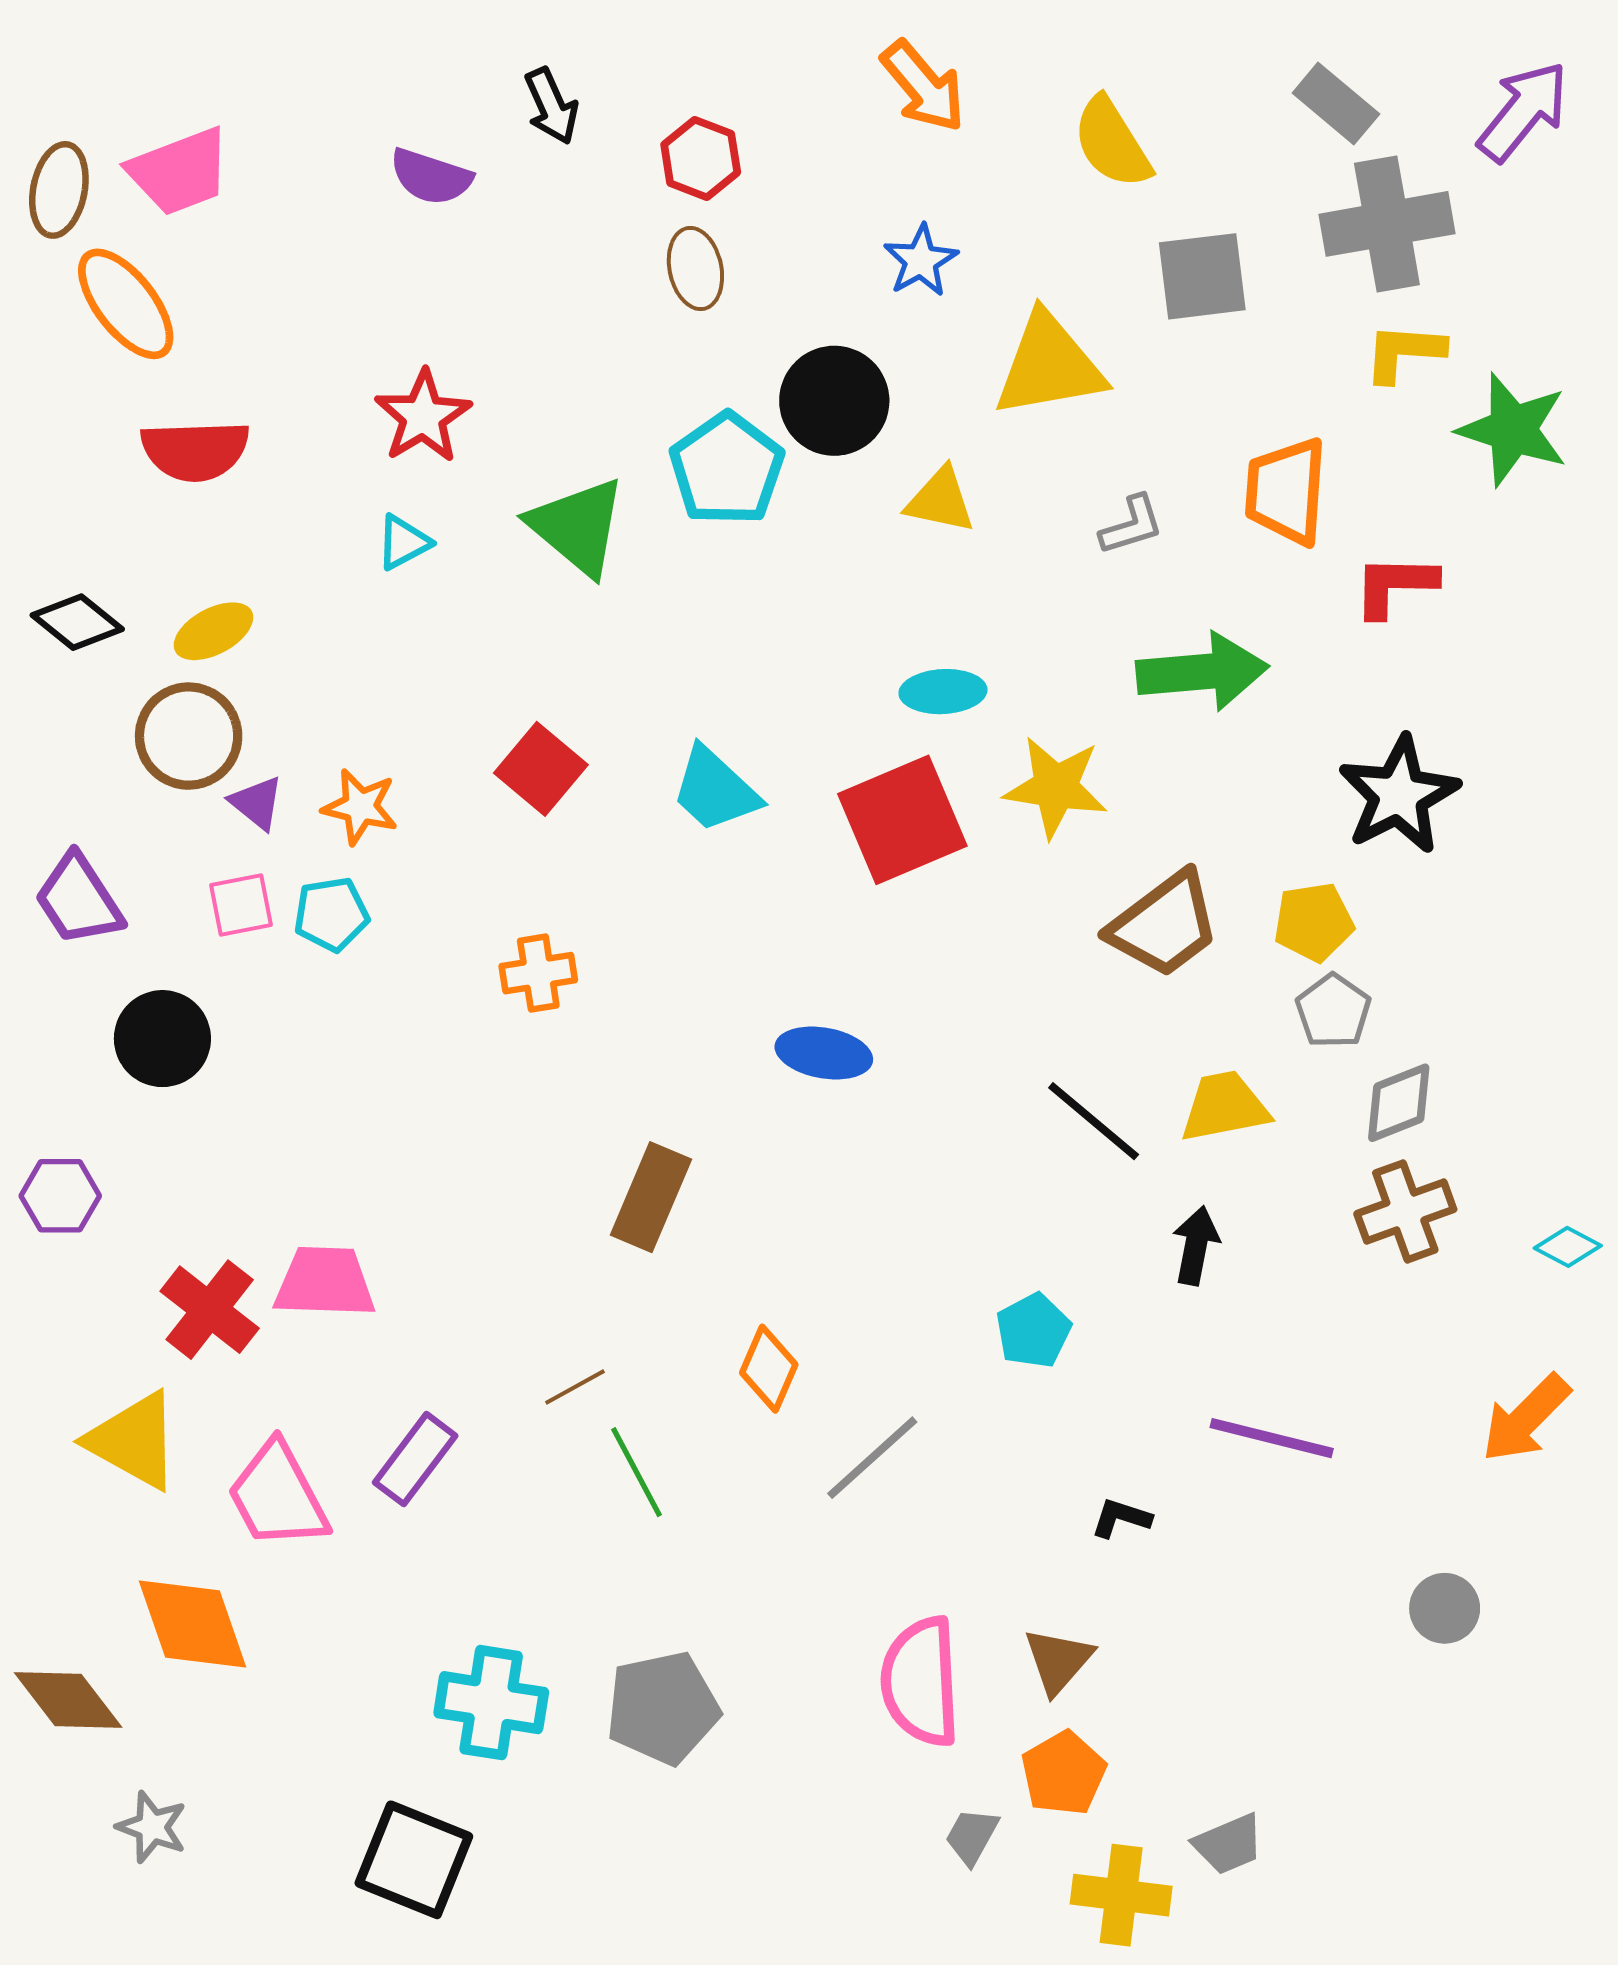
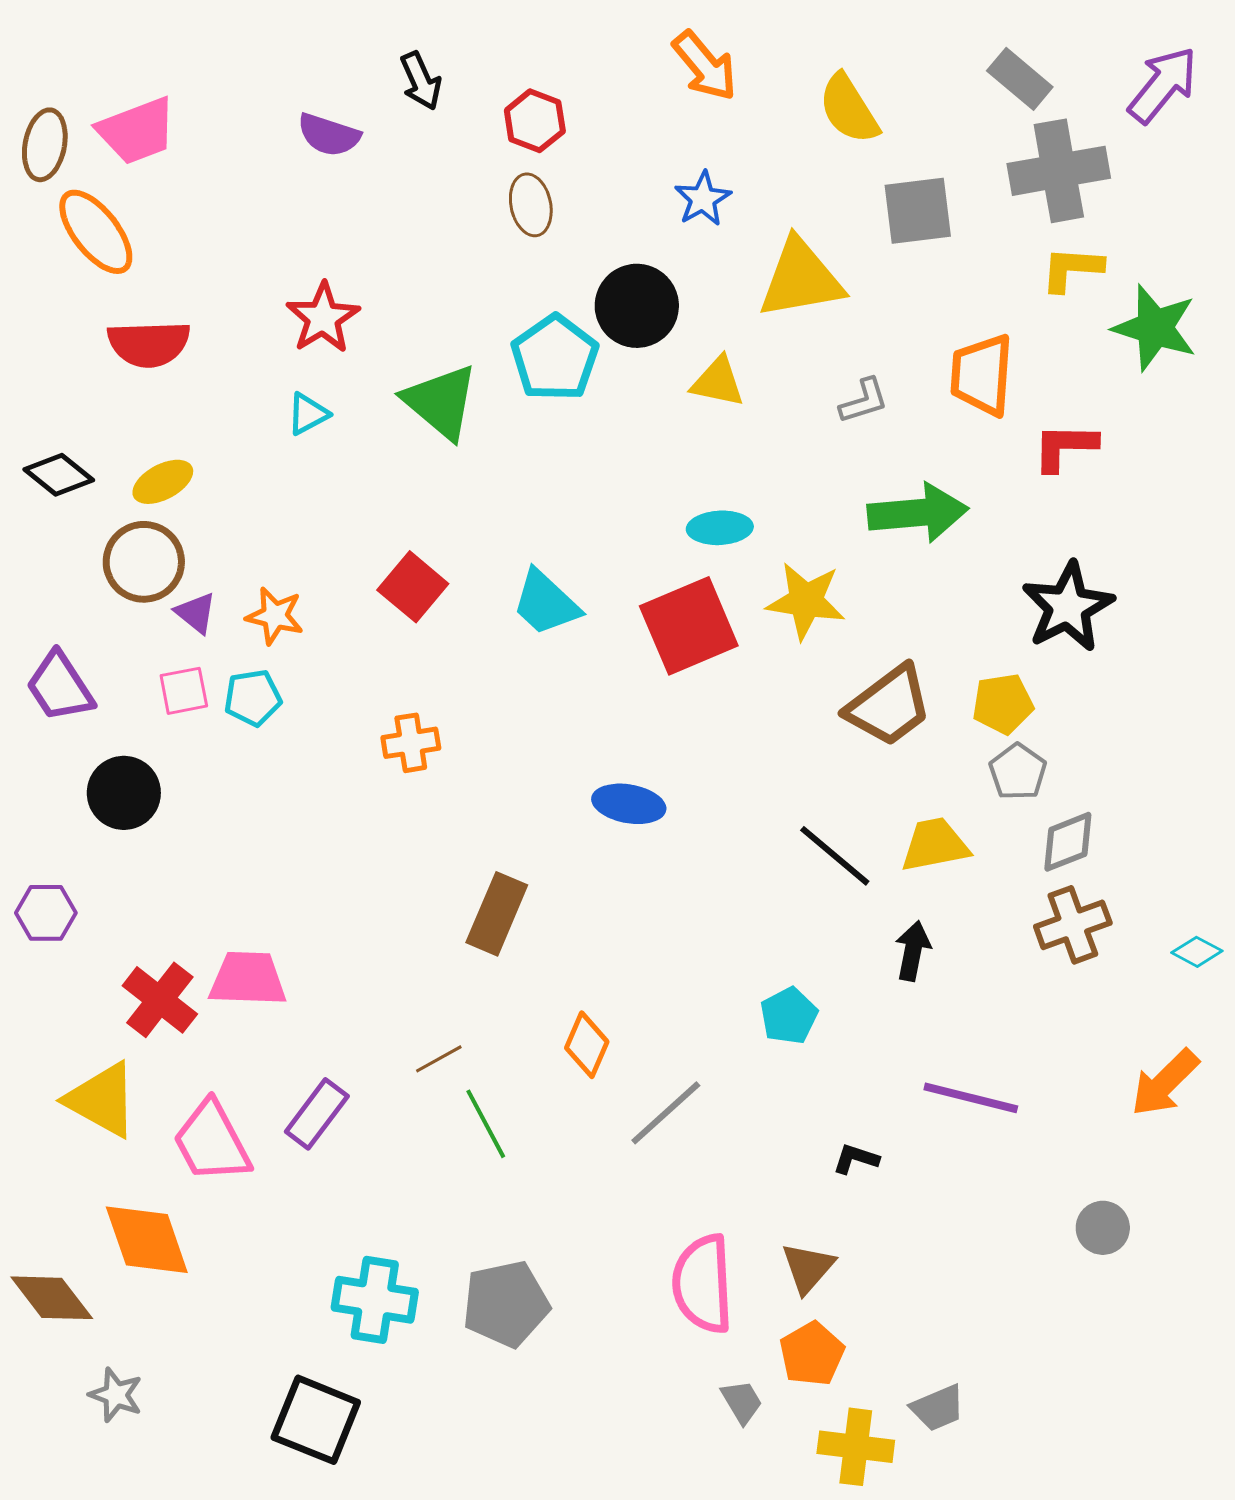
gray trapezoid: (972, 1836) -> (742, 1402), turned 120

